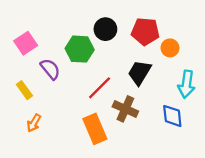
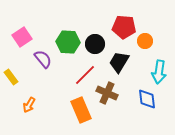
black circle: (105, 29) -> (95, 44), moved
yellow rectangle: (24, 90) -> (11, 77), moved

